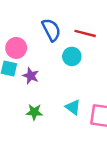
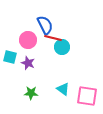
red line: (85, 33) -> (53, 38), moved
pink circle: (16, 48) -> (28, 40), moved

